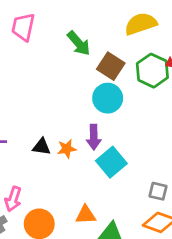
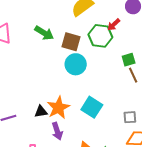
purple arrow: (94, 137) -> (57, 131), moved
orange star: (67, 149) -> (58, 108), size x1.6

